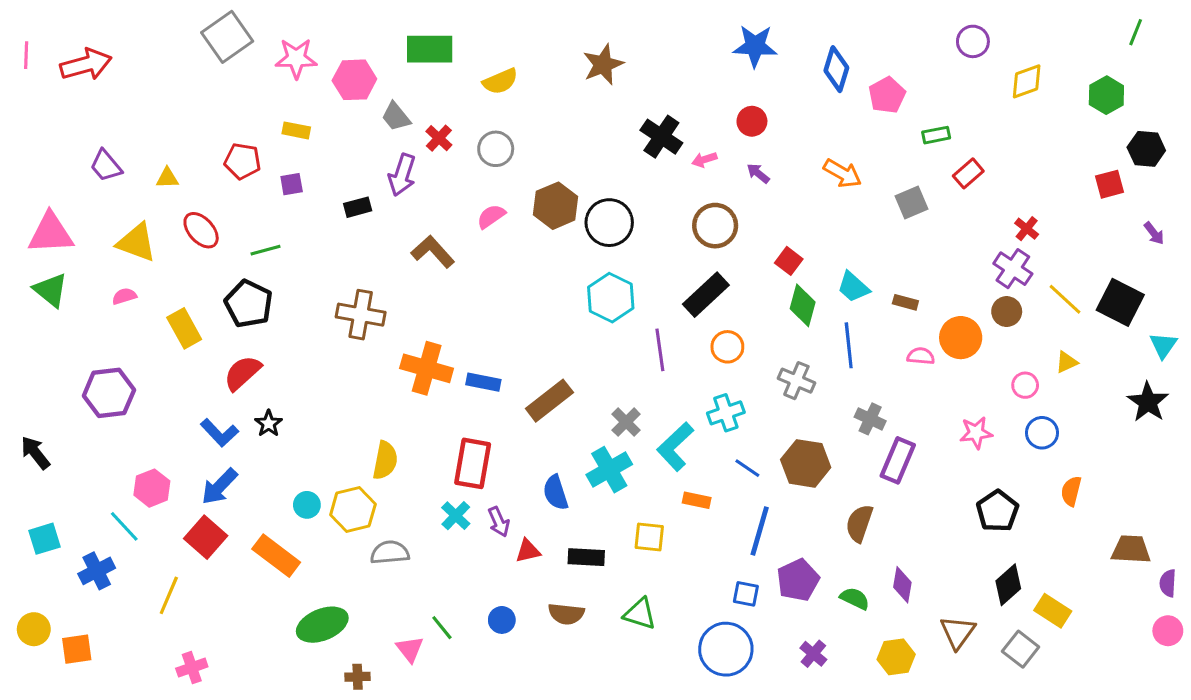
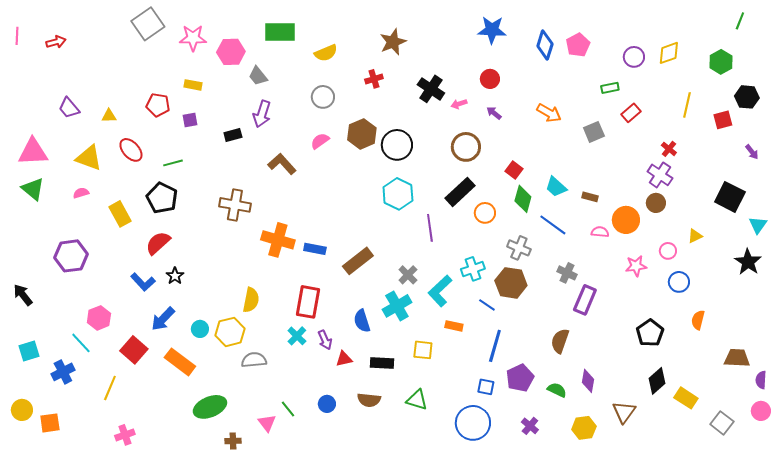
purple circle: (973, 41) -> (634, 57), moved
red arrow: (86, 64) -> (56, 42), size x0.6
pink pentagon: (887, 95) -> (578, 45), moved
red cross: (439, 138) -> (374, 79), moved, turned 30
yellow line: (1065, 299) -> (687, 105), moved, turned 60
blue line: (849, 345) -> (553, 225), turned -48
orange circle: (727, 347) -> (485, 213), moved
pink star: (976, 433) -> (636, 266), moved
brown hexagon: (806, 463) -> (511, 283), moved
blue arrow: (219, 486) -> (163, 319), moved
gray square: (1021, 649) -> (722, 423), moved

